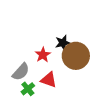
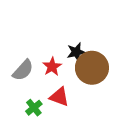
gray semicircle: (21, 72) -> (23, 70), moved

